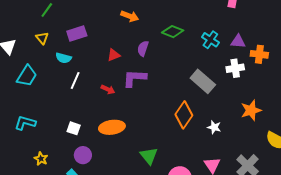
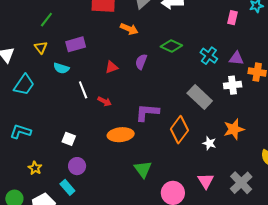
purple L-shape: (134, 78) -> (147, 112), moved
white line: (75, 80) -> (83, 90), moved, turned -48
orange star: (251, 110) -> (234, 129), moved
orange ellipse: (112, 127) -> (121, 135), moved

